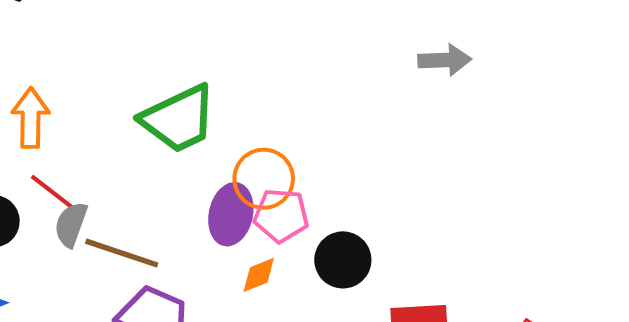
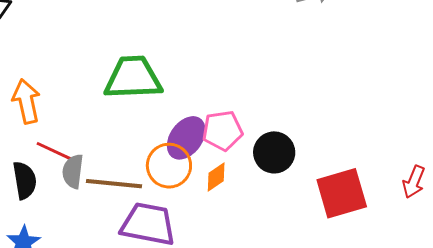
green trapezoid: (179, 119) -> (133, 78), turned -144
orange circle: (264, 179) -> (169, 166), moved
purple ellipse: (231, 214) -> (186, 138), turned 36

